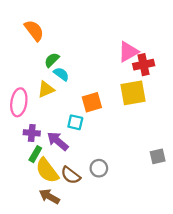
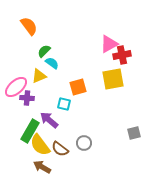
pink ellipse: (19, 102) -> (16, 87), turned 40
purple cross: (32, 133) -> (27, 98), moved
green rectangle: (35, 154) -> (30, 131), size x1.6

